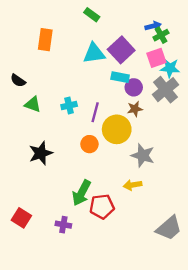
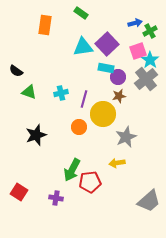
green cross: (161, 35) -> (150, 31), moved
orange rectangle: (45, 40) -> (45, 25), moved
cyan star: (170, 68) -> (150, 60), turned 30
gray star: (143, 155) -> (126, 137), turned 30

